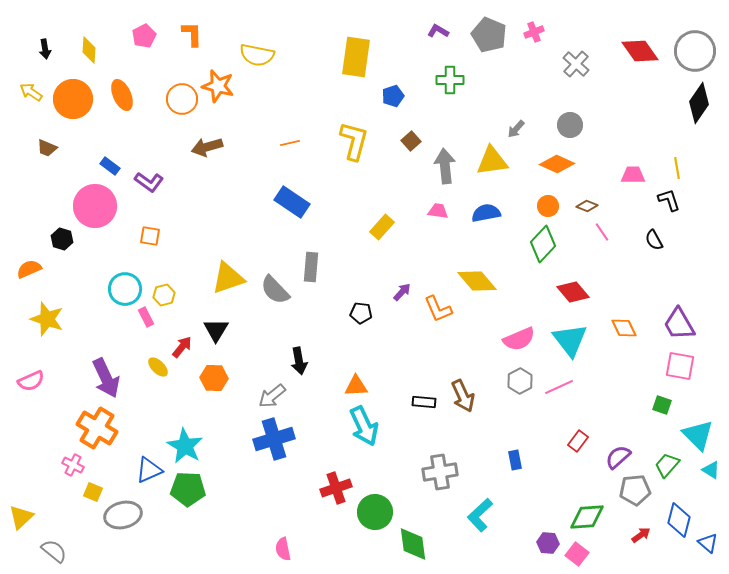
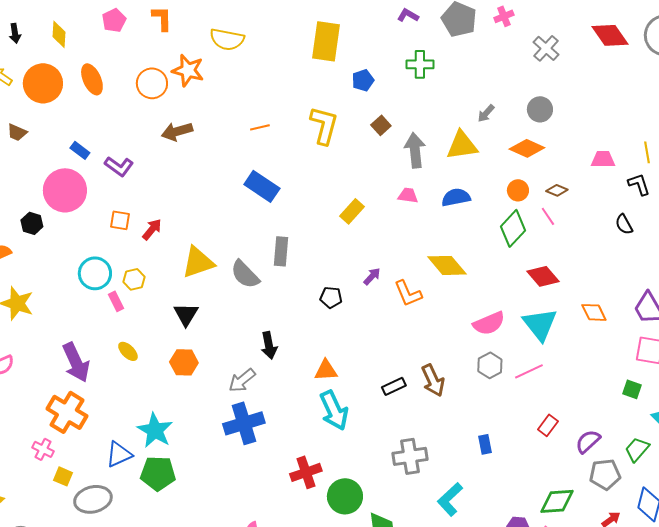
pink line: (602, 232) -> (548, 216), moved
red arrow: (182, 347) -> (152, 229), moved
black rectangle: (424, 402) -> (394, 386), turned -30

